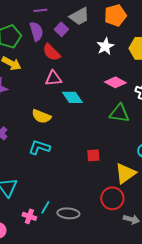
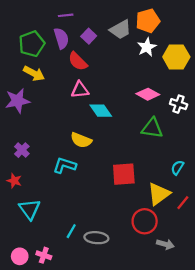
gray trapezoid: (79, 16) -> (120, 30), moved
white star: (105, 46) -> (147, 47), moved
yellow semicircle: (41, 116) -> (81, 140), moved
red square: (93, 155) -> (124, 174), size x1.6
pink cross: (29, 216) -> (44, 255), moved

